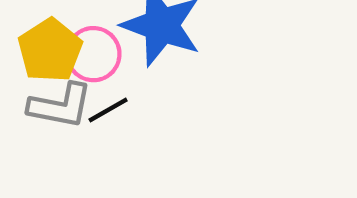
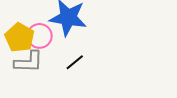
black line: (108, 110) -> (75, 62), moved

